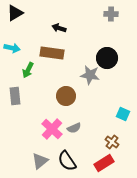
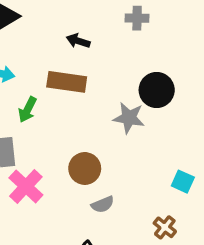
gray cross: (111, 14) -> (137, 18), moved
brown circle: (66, 96) -> (85, 168), moved
pink cross: (52, 129) -> (26, 186), moved

